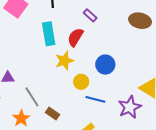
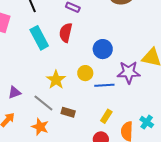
yellow star: (64, 61) -> (56, 80), moved
purple star: (130, 107) -> (129, 72), moved, turned -30

